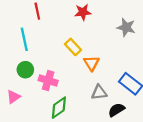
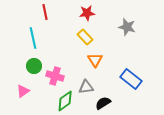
yellow rectangle: (73, 47) -> (85, 37), moved
gray triangle: (99, 92) -> (86, 87), moved
black semicircle: (116, 110) -> (103, 103), moved

